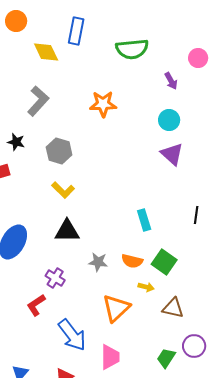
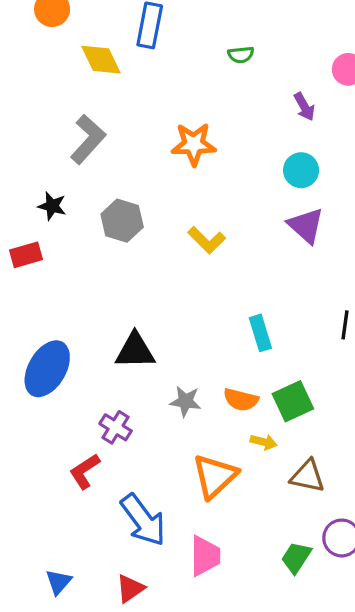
green semicircle: (132, 49) -> (241, 55), size x0.5
yellow L-shape: (63, 190) -> (207, 240), moved
green square: (164, 262) -> (293, 401), turned 30

